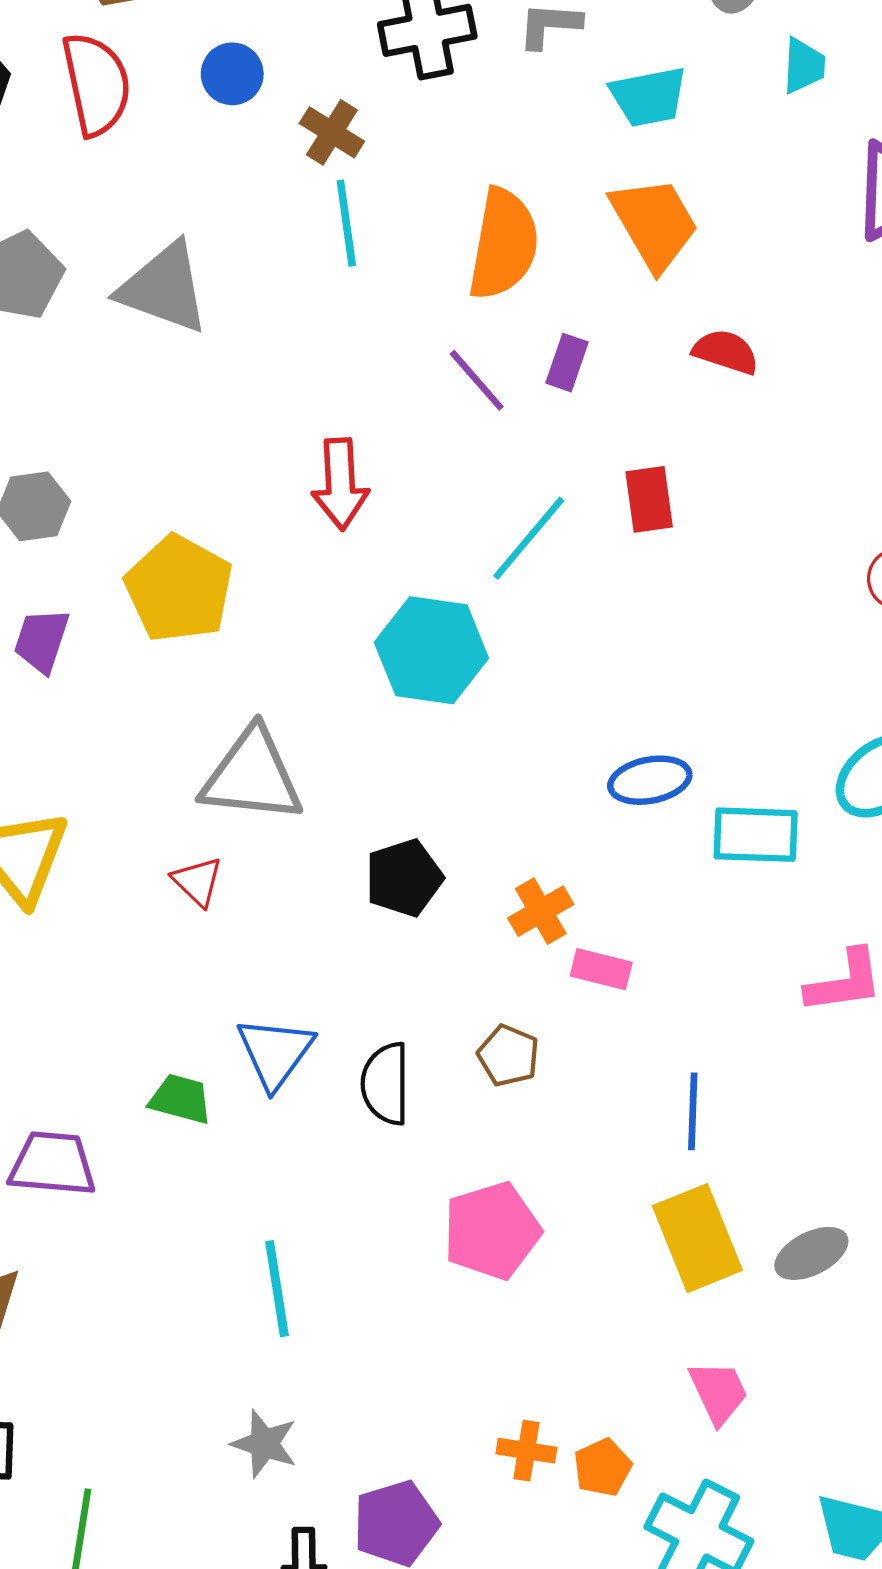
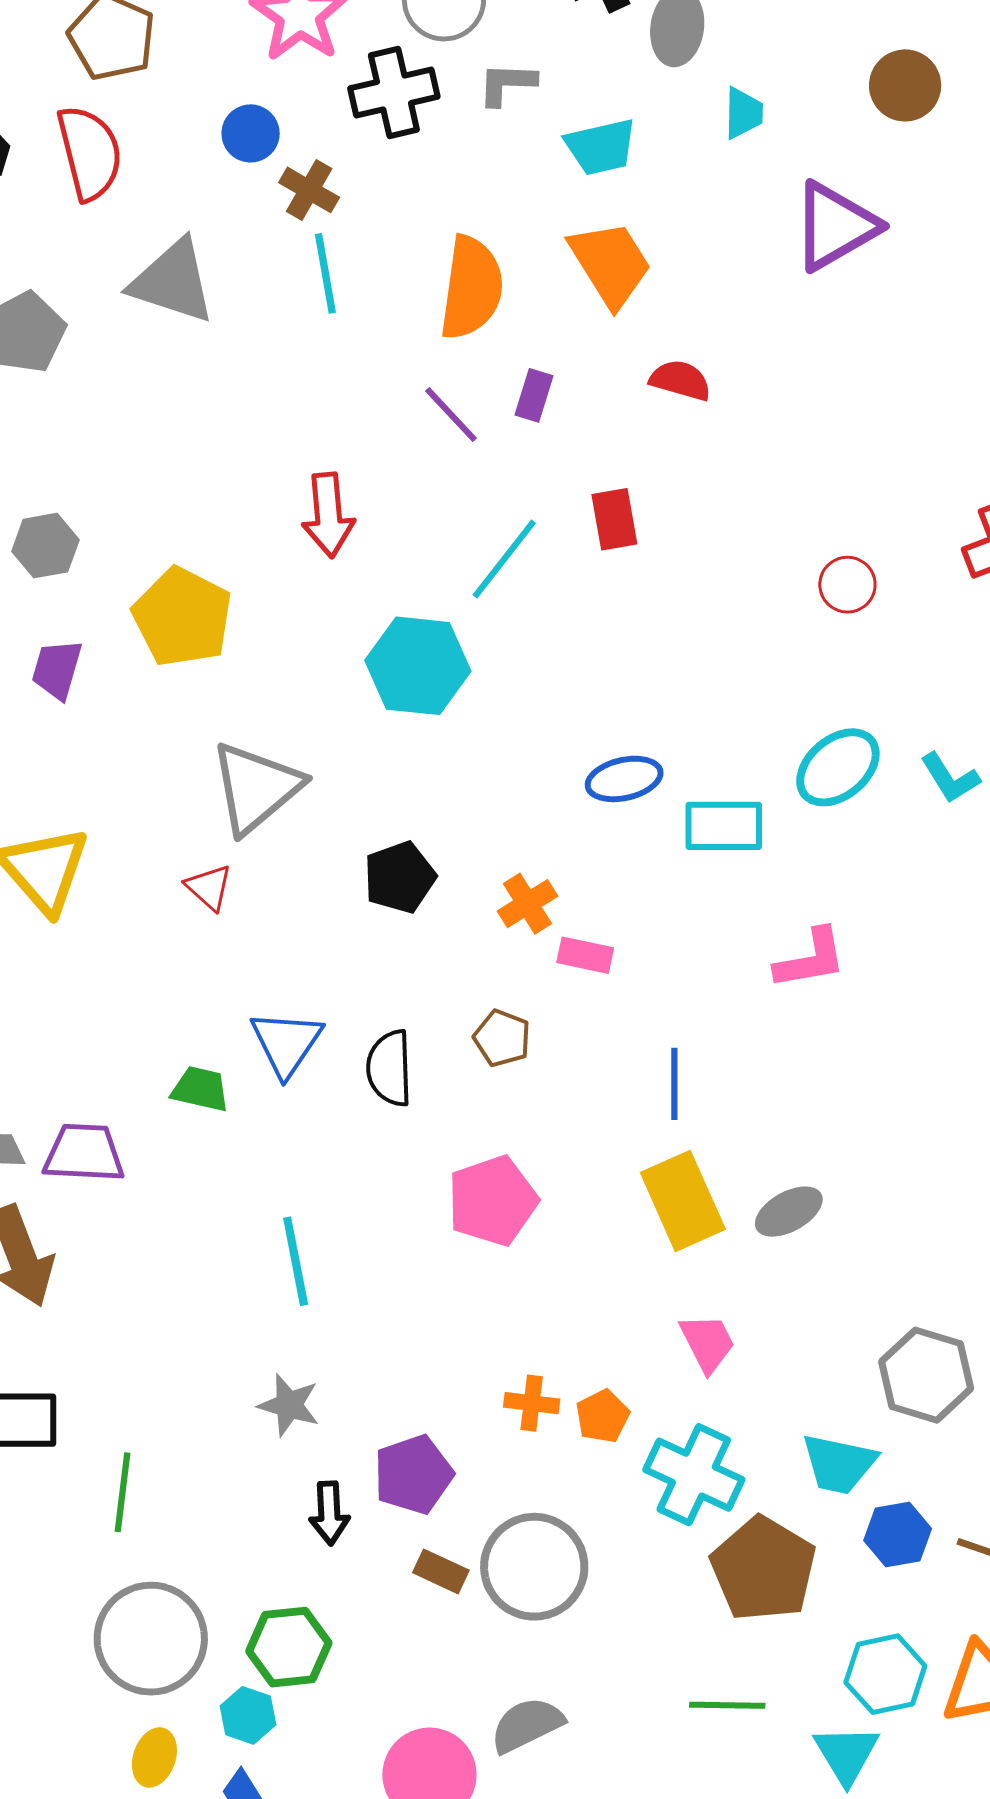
blue circle: (232, 74) -> (251, 133), moved
gray triangle: (164, 288) -> (173, 281), moved
gray triangle: (252, 776) -> (256, 788), turned -44

